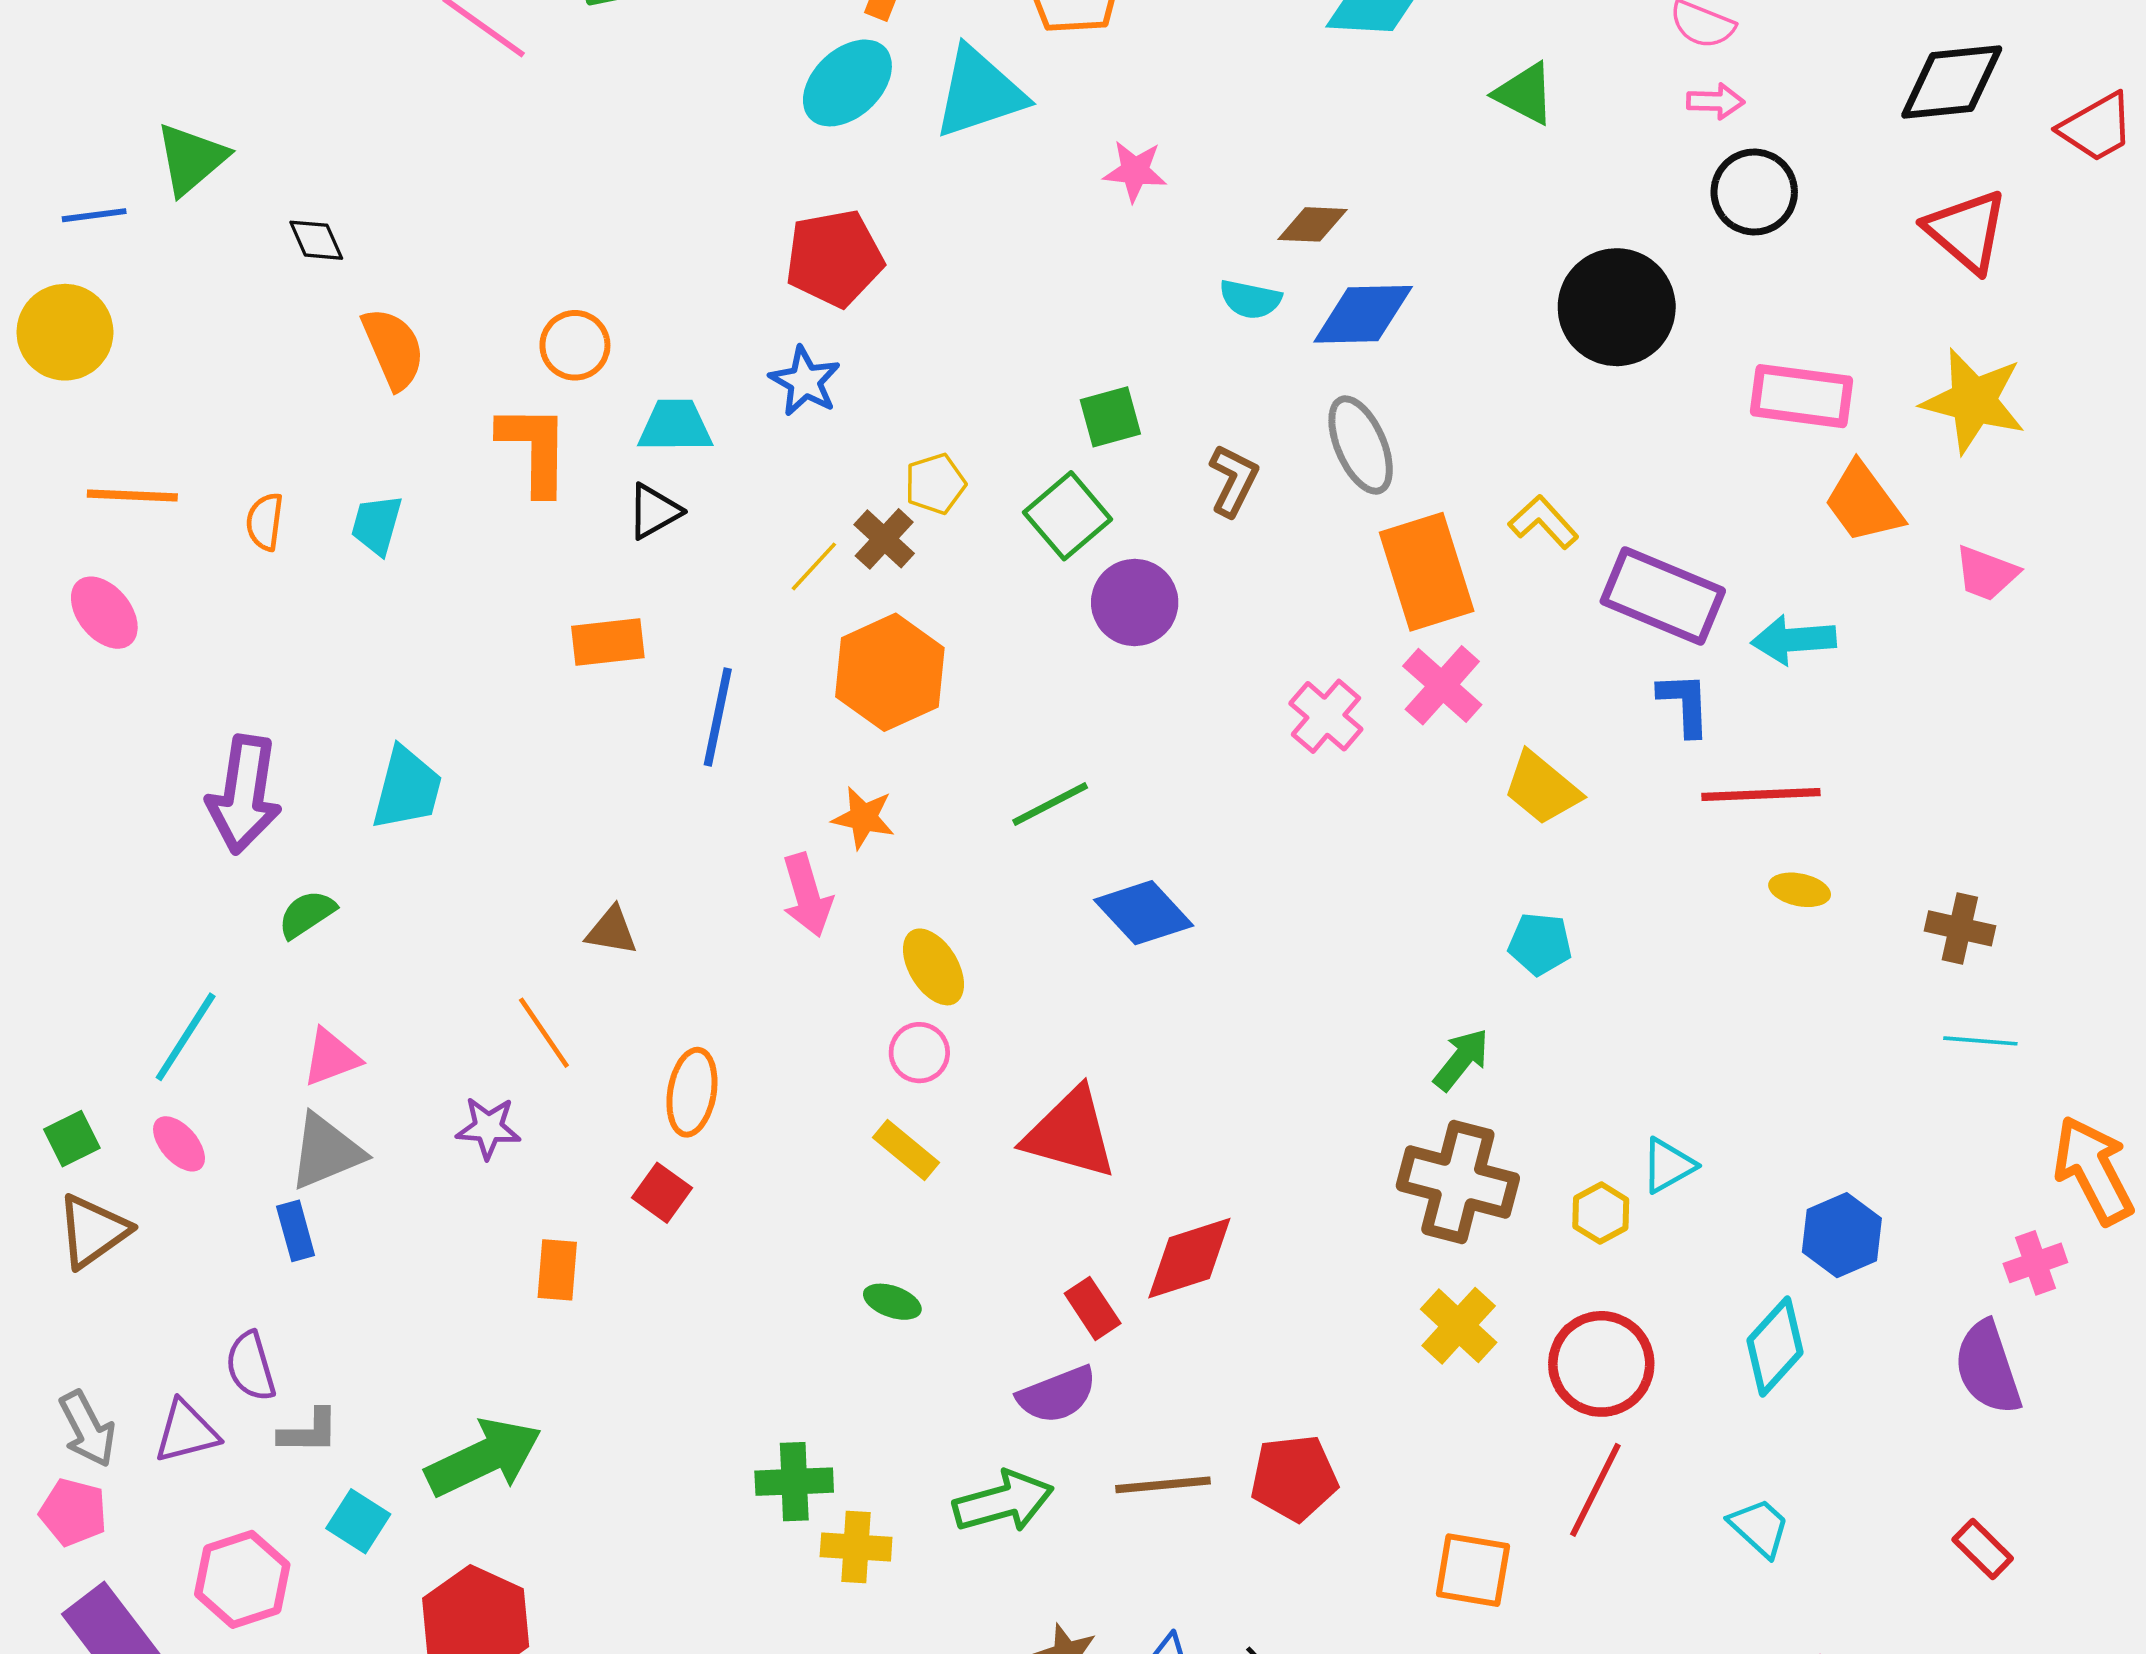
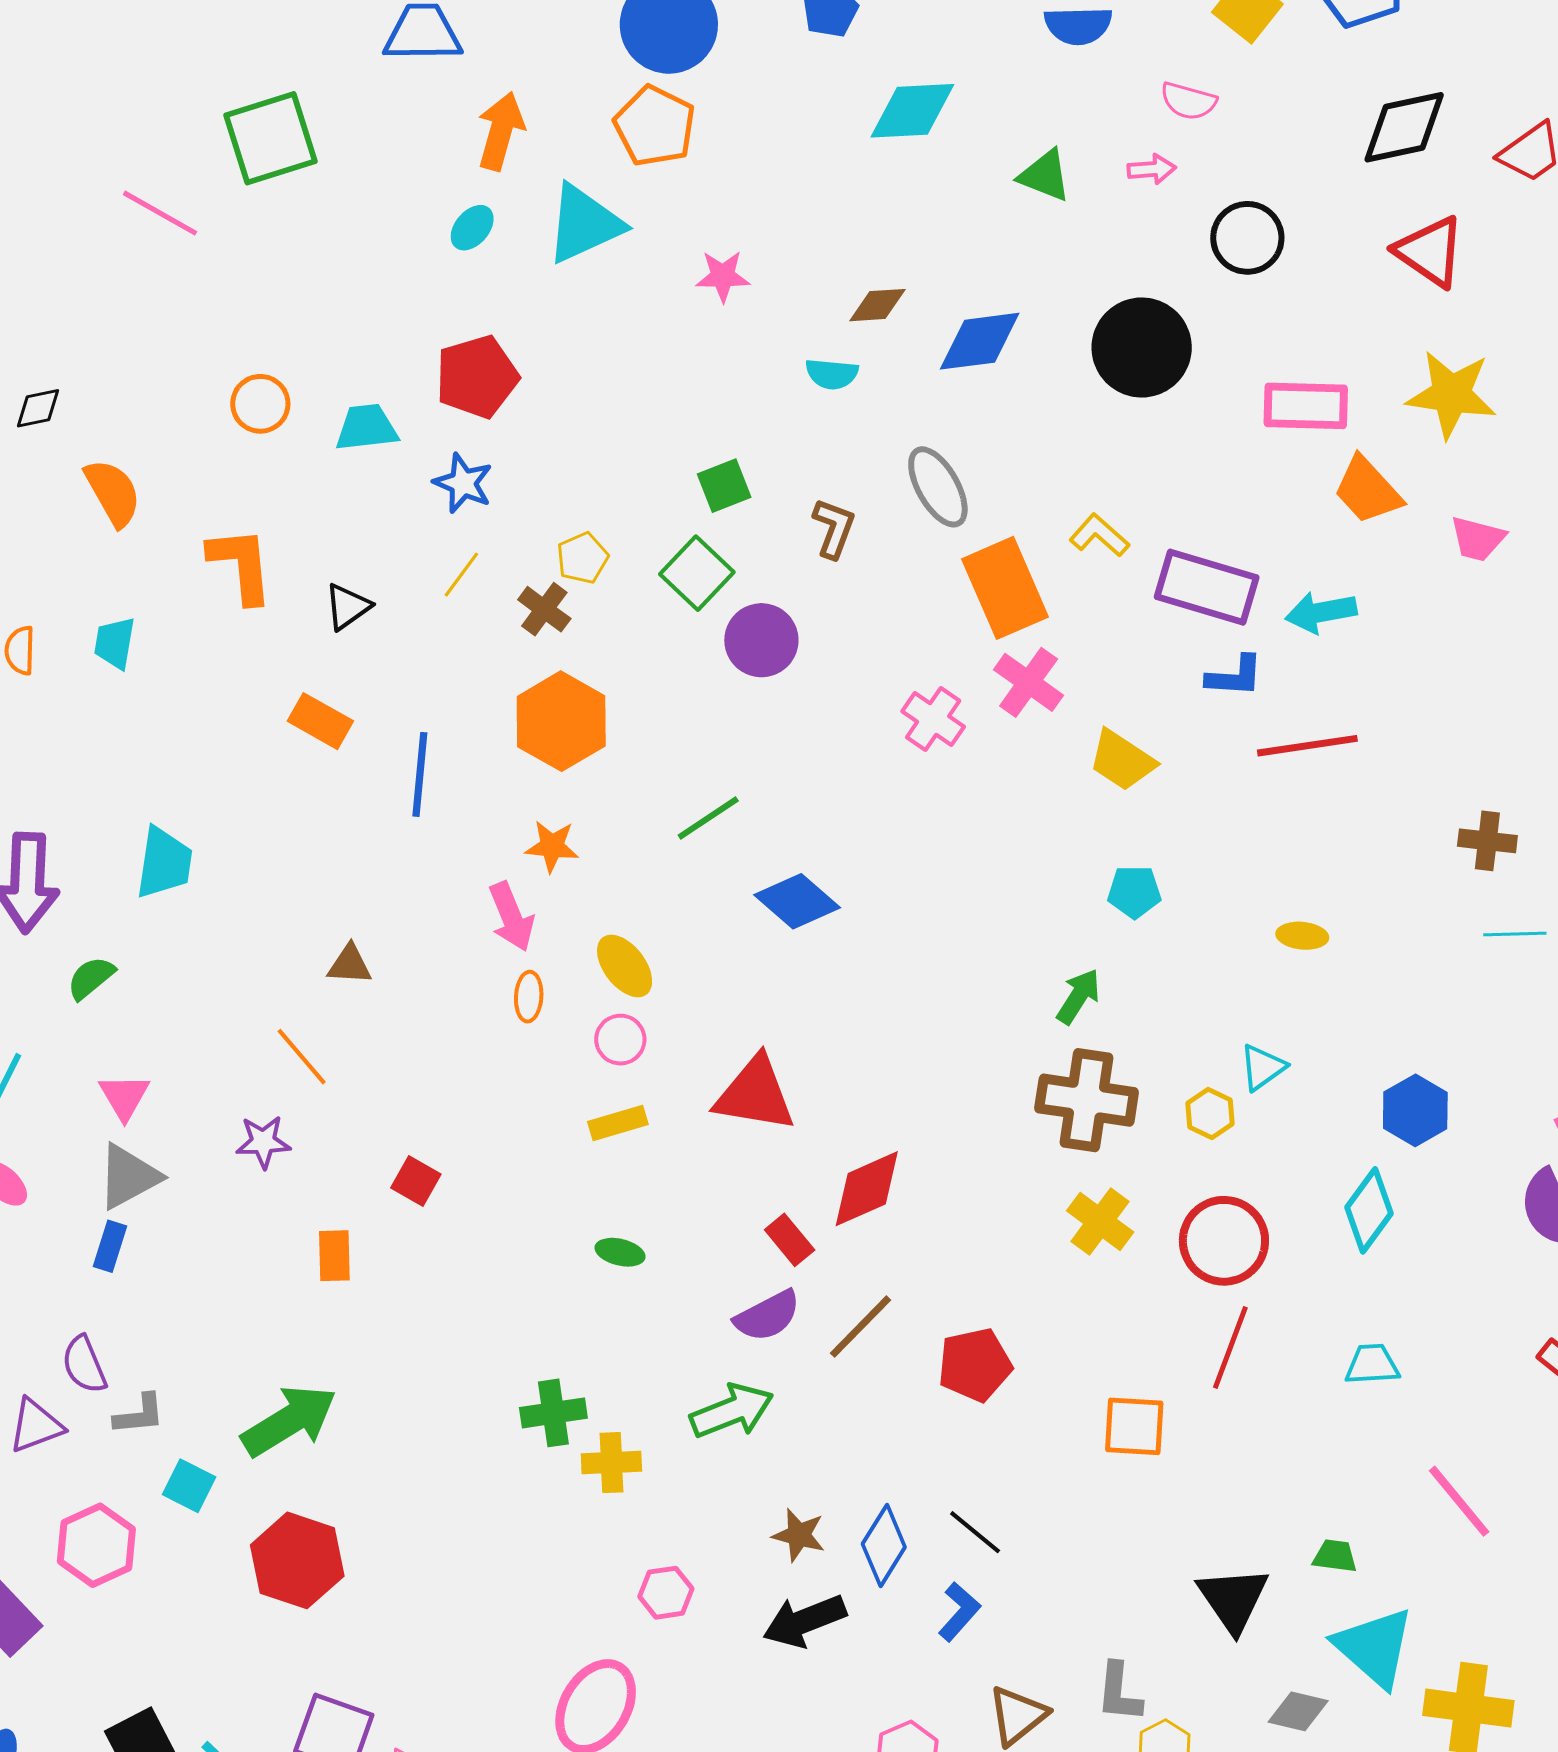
cyan ellipse: (847, 83) -> (472, 228), size x0.6
pink arrow: (1716, 101) -> (1152, 169), moved
black diamond: (316, 240) -> (38, 408), turned -72
blue diamond: (1363, 314) -> (980, 341), moved
orange circle: (575, 345) -> (260, 404), moved
cyan trapezoid: (675, 426) -> (367, 428), moved
yellow line: (814, 566) -> (461, 575), moved
orange rectangle: (608, 642) -> (320, 721), turned 42
blue L-shape: (1685, 704) -> (1235, 676), turned 102
yellow ellipse: (1800, 890) -> (1302, 936), moved
pink triangle: (331, 1057) -> (124, 1097), turned -34
orange ellipse: (692, 1092) -> (529, 997), moved, size x0.7
yellow rectangle: (906, 1150) -> (618, 1123), turned -50
blue rectangle: (296, 1231) -> (110, 1246), turned 39
brown line: (1163, 1485) -> (861, 1327), moved, turned -34
cyan trapezoid: (1759, 1527) -> (1372, 1365), turned -40

